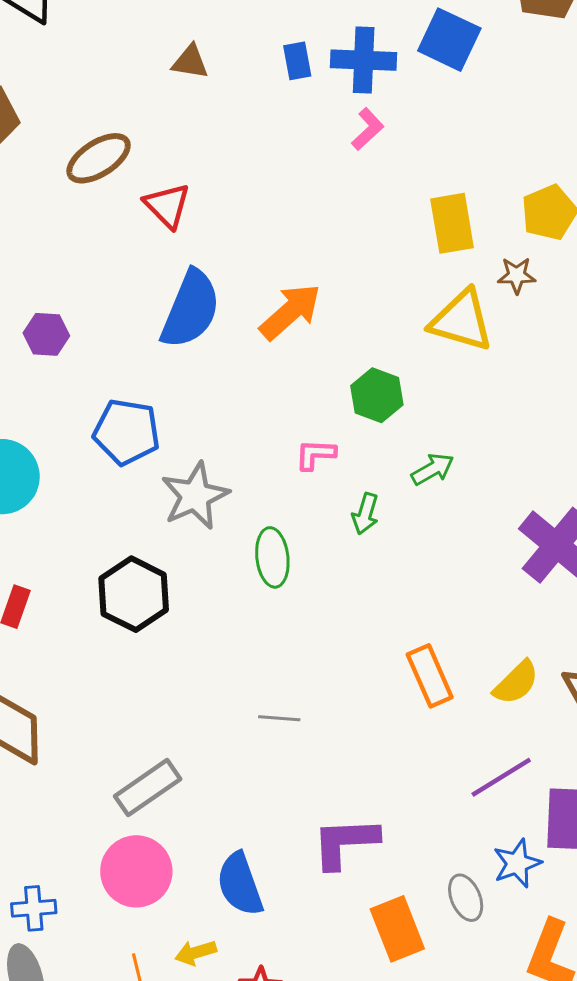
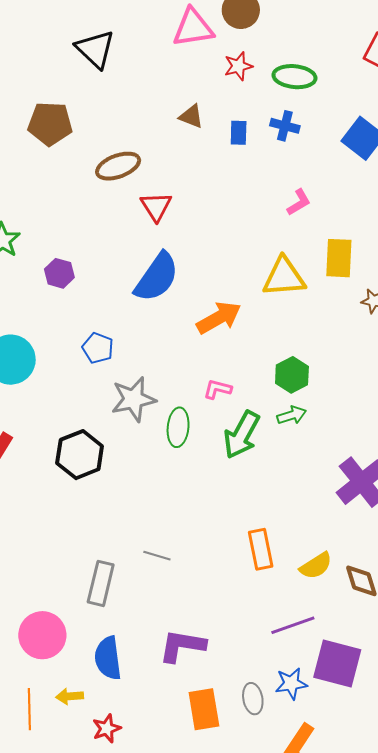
blue cross: (364, 60) -> (285, 126), moved, size x0.7
blue rectangle: (297, 61) -> (239, 133), moved
pink L-shape: (368, 129) -> (299, 202), moved
orange arrow: (290, 312) -> (219, 318), moved
yellow triangle: (461, 321) -> (284, 277), moved, turned -33
green hexagon: (377, 395) -> (292, 375), moved
blue pentagon: (127, 432) -> (98, 348), size x0.7
green arrow: (365, 514) -> (242, 435), size x1.8
green ellipse: (272, 557) -> (178, 427), moved
gray rectangle: (148, 788) -> (101, 583), moved, turned -54

